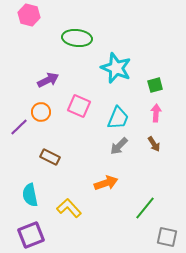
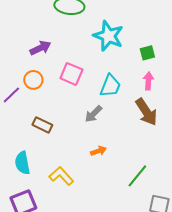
brown arrow: (154, 144) -> (146, 112), size x1.8
gray arrow: (119, 146) -> (93, 114), moved
orange arrow: (106, 183) -> (98, 151), size x0.7

